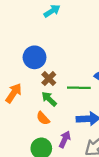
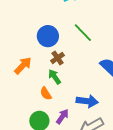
green line: (79, 88) -> (83, 33), moved, turned 35

